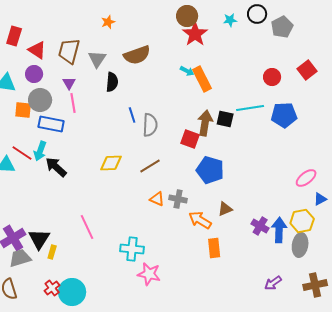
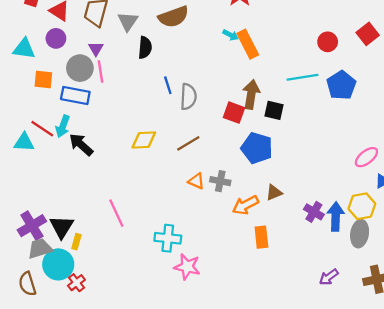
gray circle: (40, 100) -> (80, 68), moved
blue pentagon: (284, 115) -> (341, 85), turned -30
black square: (225, 119) -> (274, 110), moved
orange arrow: (200, 220) -> (245, 205), turned -60
cyan circle: (72, 292) -> (58, 264), moved

